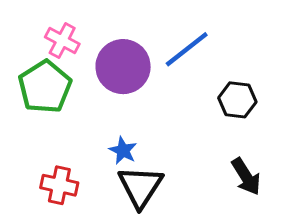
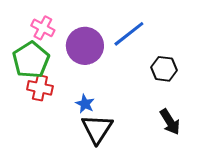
red cross: (59, 185) -> (40, 88), moved

